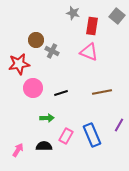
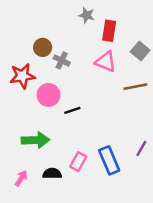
gray square: (117, 16) -> (140, 51), moved
pink circle: (33, 88) -> (49, 95), moved
brown line: (102, 92) -> (135, 87), moved
green arrow: (47, 118) -> (35, 140), moved, size x1.6

